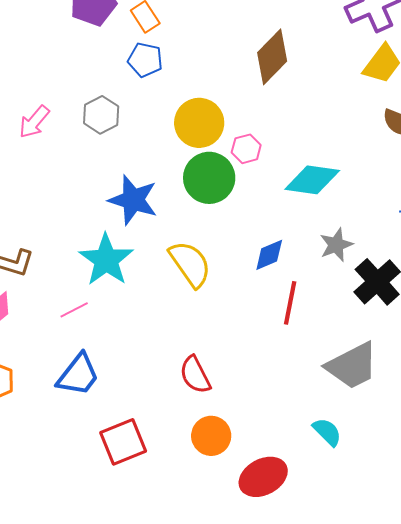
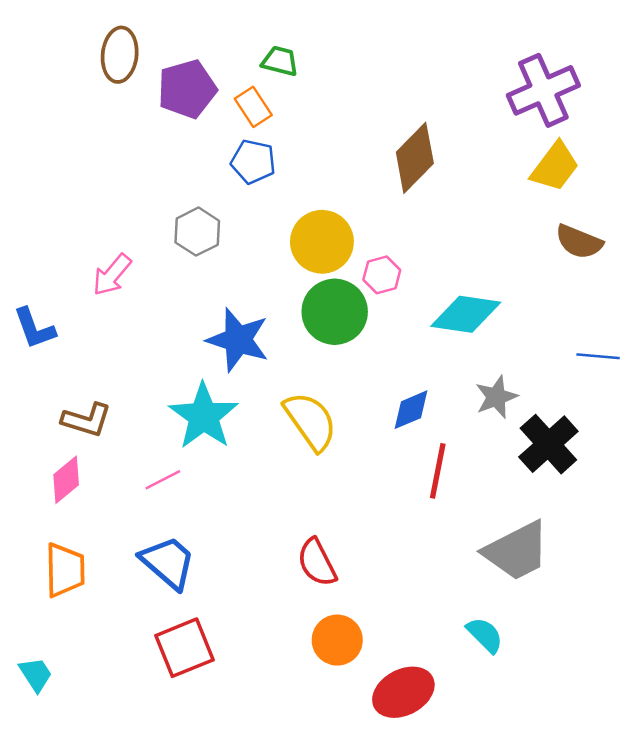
pink arrow: (34, 122) -> (112, 275), moved
blue trapezoid: (78, 375) -> (168, 562), turned -87
red square: (123, 442) -> (185, 648), moved

